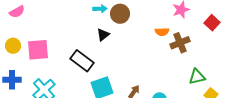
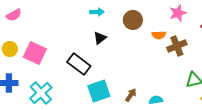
brown circle: (120, 14) -> (133, 20), moved
pink square: (38, 50) -> (35, 53), turned 30

